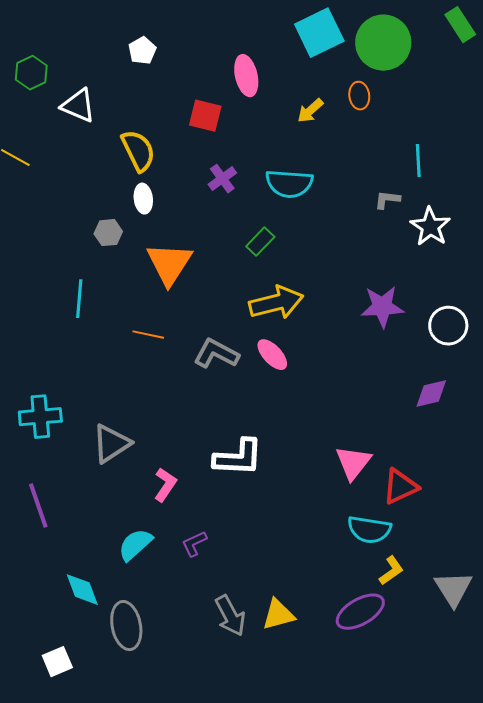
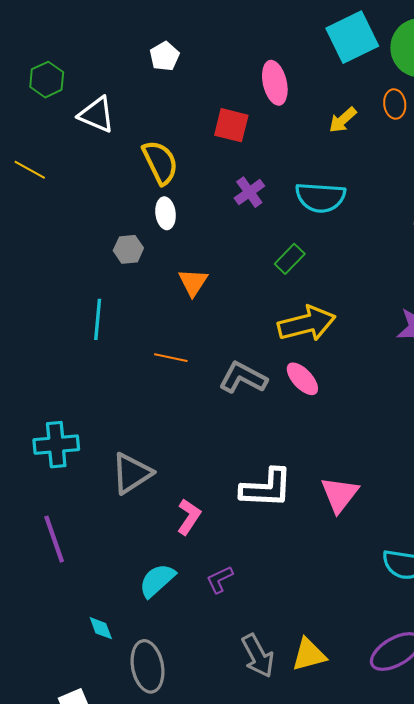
orange triangle: (169, 264) -> (193, 282), size x0.6
pink triangle: (353, 463) -> (340, 494), moved
cyan diamond: (82, 590) -> (101, 628), size x0.7

